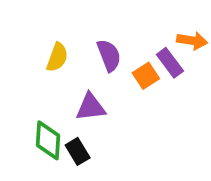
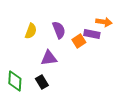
purple rectangle: (170, 63) -> (92, 34), turned -42
green diamond: (48, 140) -> (15, 81), moved

